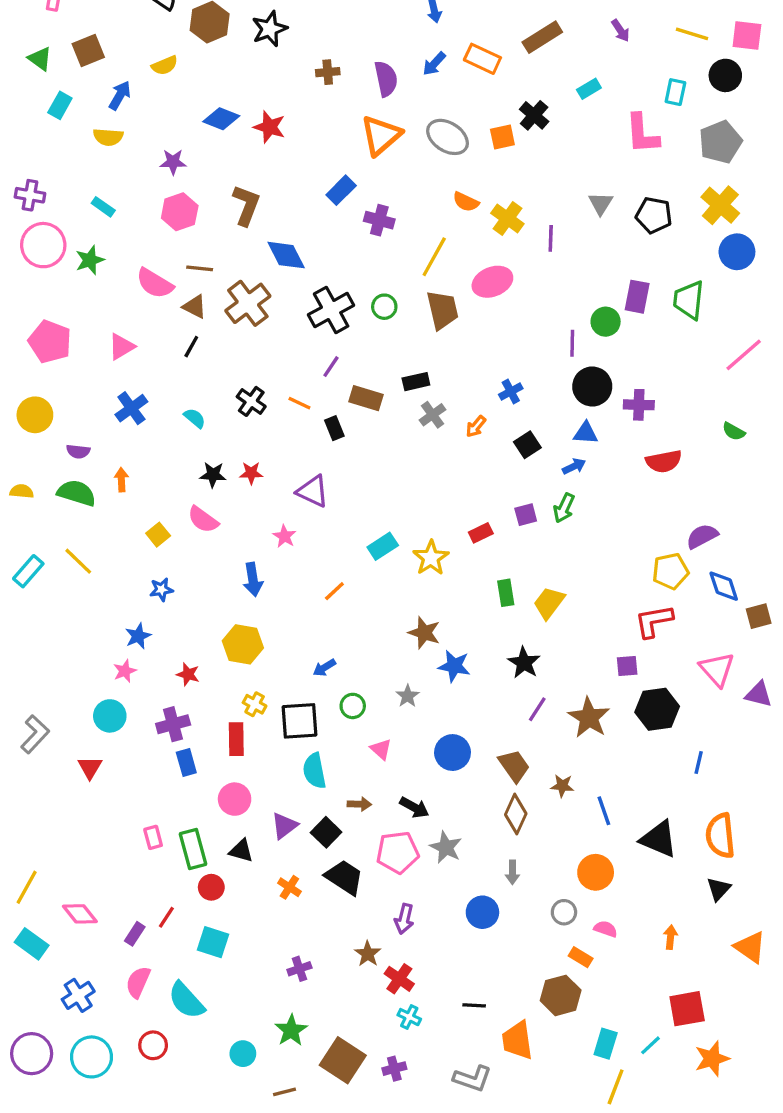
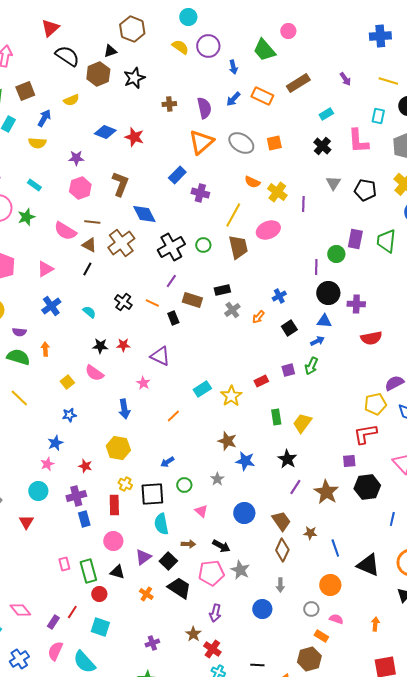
black cross: (534, 115) -> (322, 146), moved

